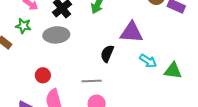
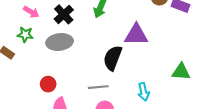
black semicircle: (107, 54) -> (113, 58), size x1.4
cyan arrow: (148, 61) -> (144, 92), moved, turned 48

